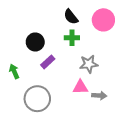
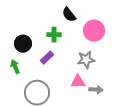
pink circle: (103, 20) -> (94, 31), moved
green cross: (72, 38) -> (54, 35), moved
black circle: (35, 42) -> (23, 44), moved

